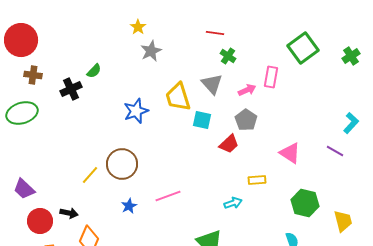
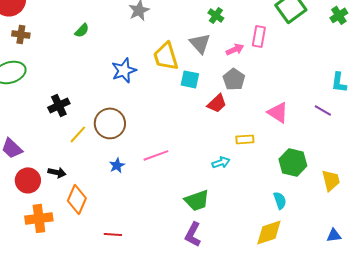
black cross: (71, 89) -> (59, 105), moved
cyan L-shape: (351, 123) -> (339, 82), turned 145

